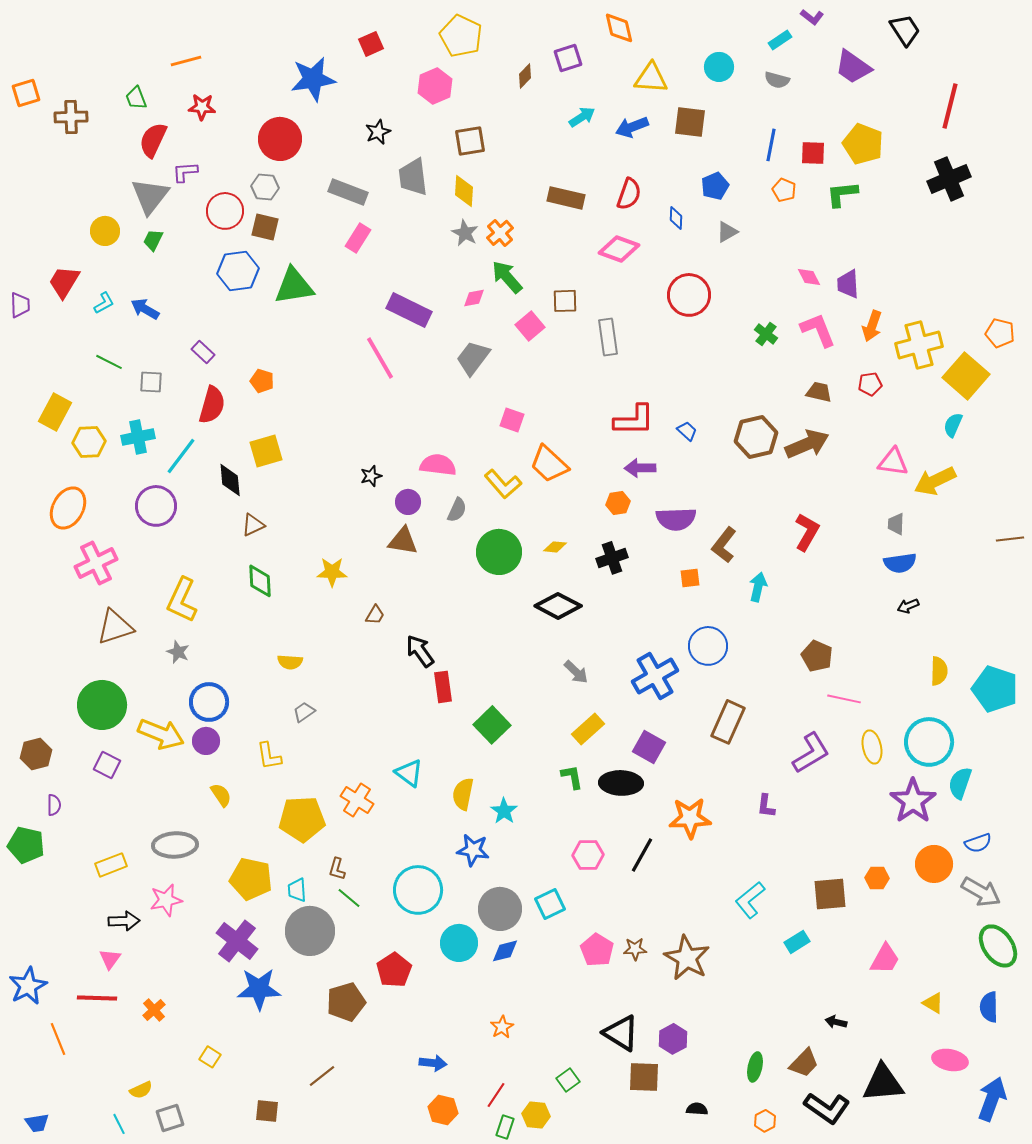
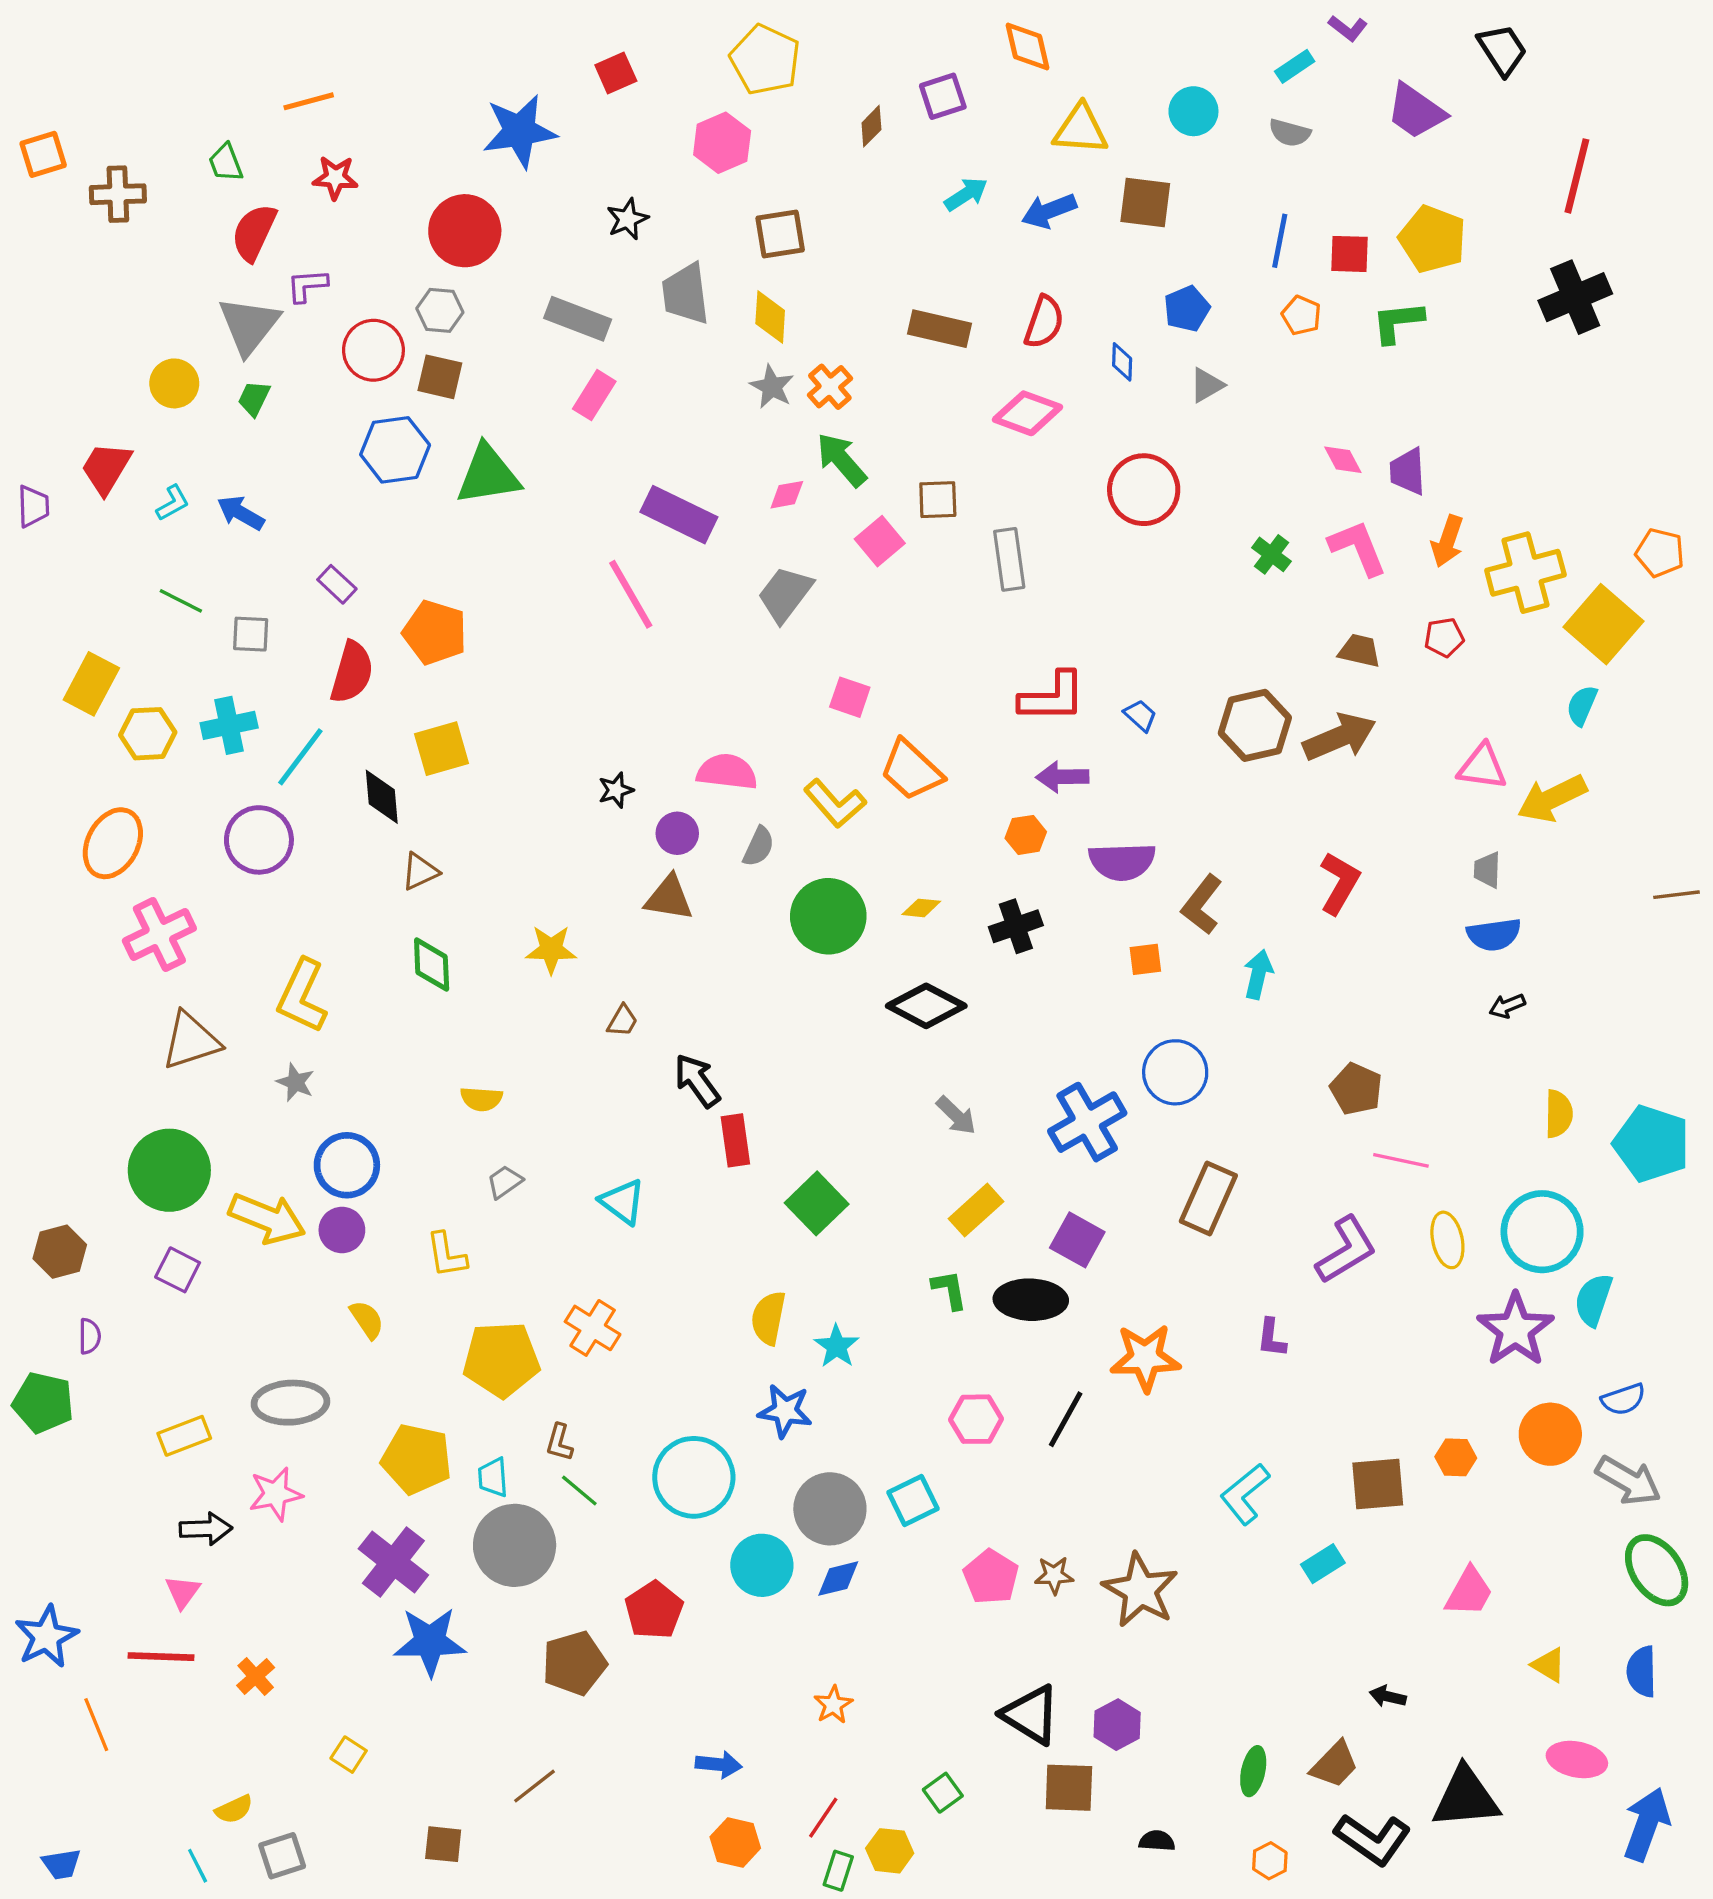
orange pentagon: (262, 381) -> (435, 632), size x1.6
cyan triangle: (409, 773) -> (622, 1202), moved

